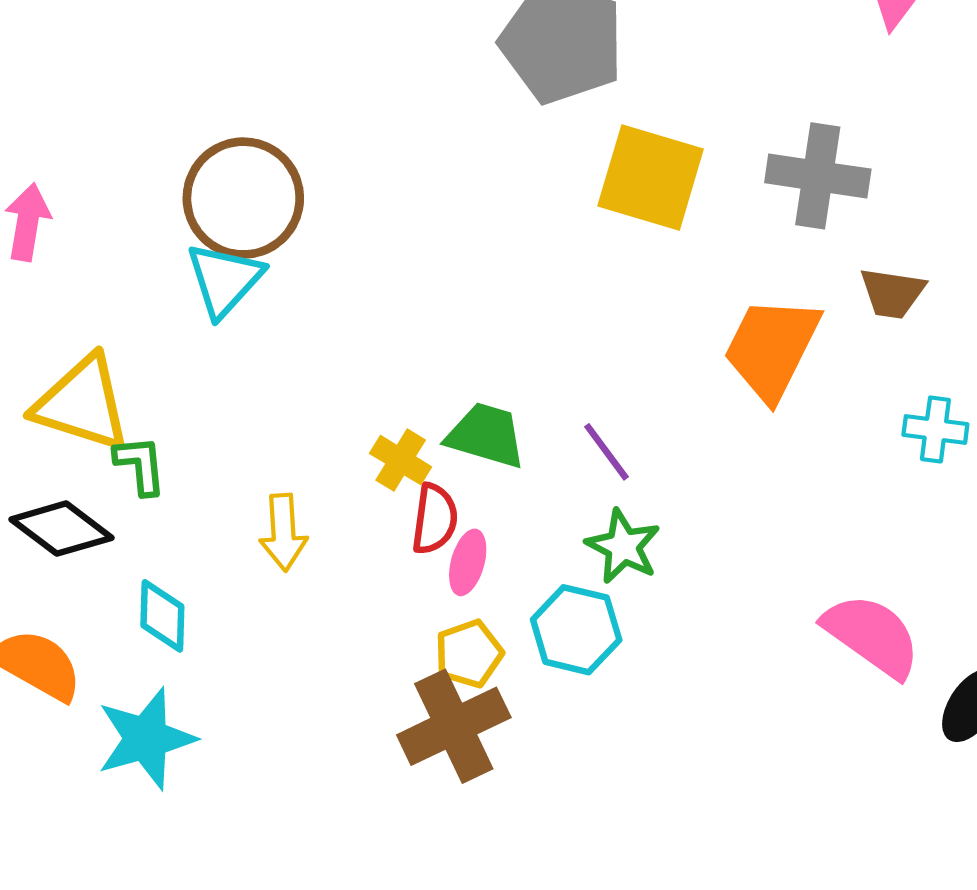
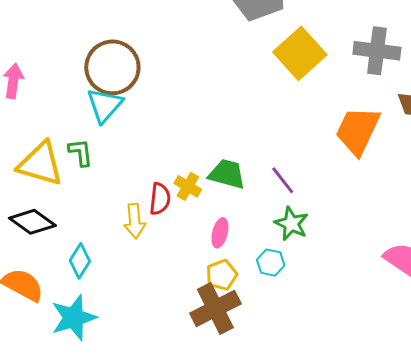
yellow square: (651, 177) -> (300, 53), turned 33
green L-shape: (140, 465) -> (81, 152), moved
red semicircle: (435, 519) -> (160, 199), moved
cyan diamond: (162, 616) -> (80, 261), turned 32
cyan hexagon: (576, 630) -> (271, 263), size x0.7

